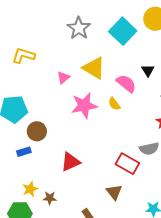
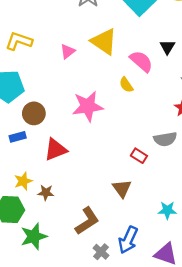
yellow L-shape: (23, 56) -> (19, 41), moved
pink star: (84, 105) -> (88, 106), moved
red triangle: (70, 162) -> (56, 150), moved
red rectangle: (127, 164) -> (139, 156), size x0.6

